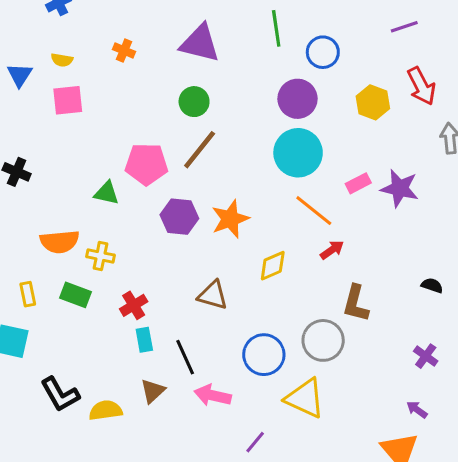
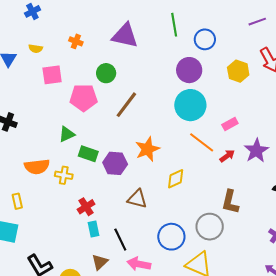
pink square: (68, 100) -> (52, 75), moved
green circle: (194, 102) -> (106, 73), moved
pink pentagon: (146, 164) -> (84, 98), moved
purple star: (400, 188) -> (256, 151), moved, turned 30
green triangle: (107, 193) -> (67, 134), turned -36
purple hexagon: (179, 217) -> (115, 163), moved
red arrow: (332, 250) -> (227, 156), moved
green rectangle: (76, 295) -> (88, 154), moved

